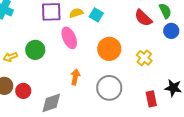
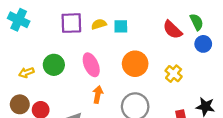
cyan square: (96, 15) -> (121, 26), turned -32
pink ellipse: (69, 38) -> (91, 65), moved

